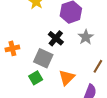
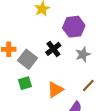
gray square: (43, 58) -> (28, 59), moved

